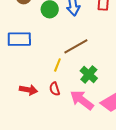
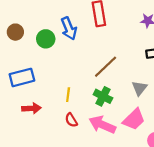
brown line: (76, 46) -> (106, 67), moved
red arrow: (28, 90) -> (31, 108), moved

